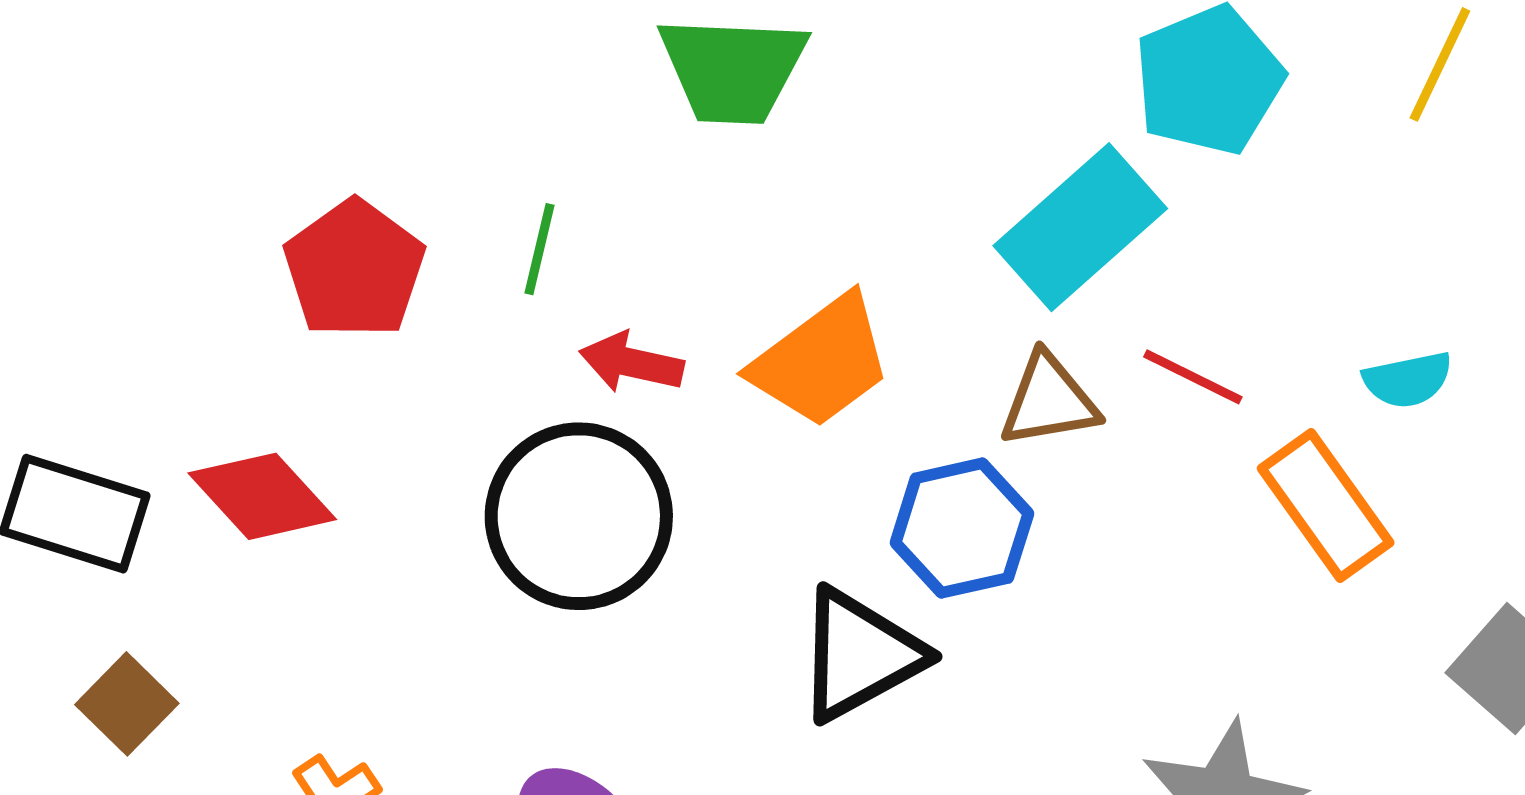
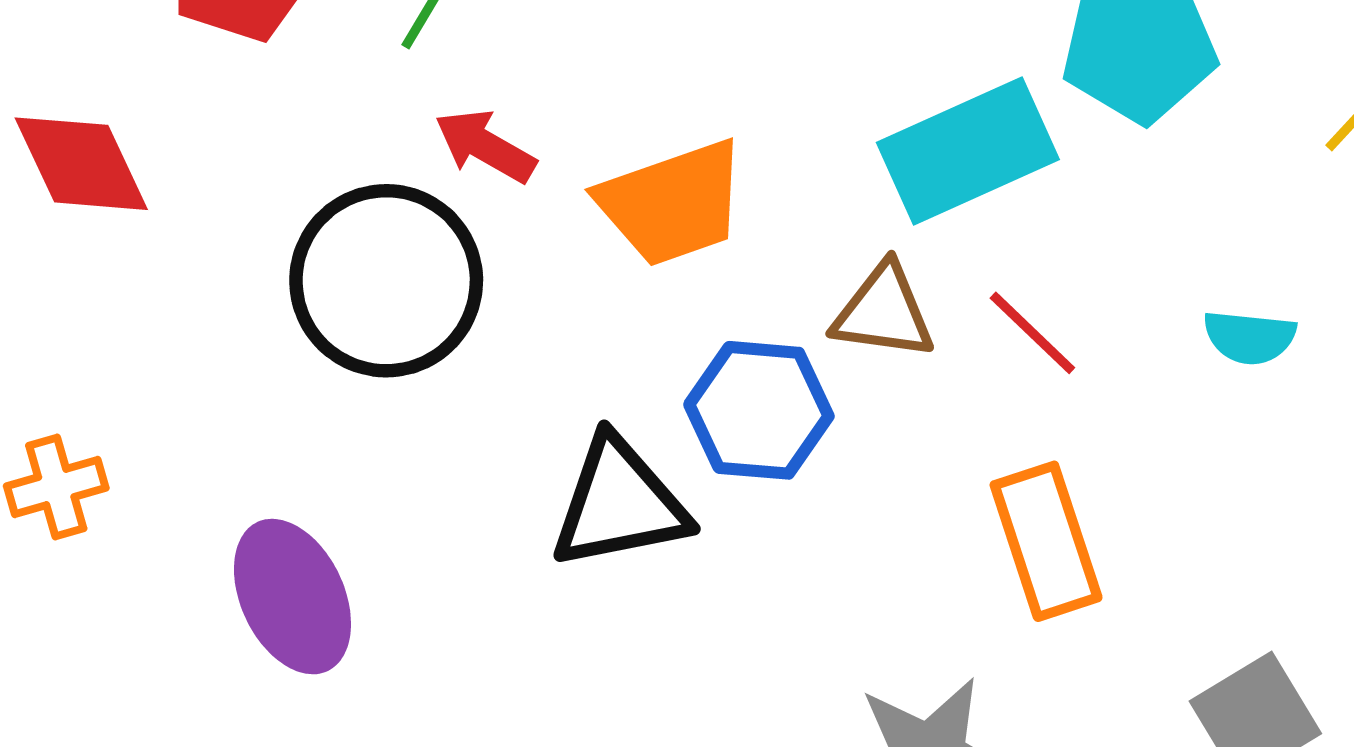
cyan semicircle: (1408, 380) -> (1250, 337), moved
orange rectangle: (1326, 505) -> (1046, 541), moved

